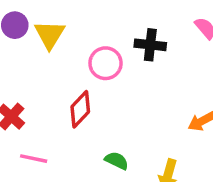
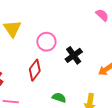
black cross: (150, 45) -> (74, 55), moved, turned -36

